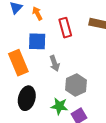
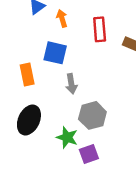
red rectangle: (65, 28) -> (100, 29), moved
orange rectangle: (18, 63) -> (27, 74), size x0.7

